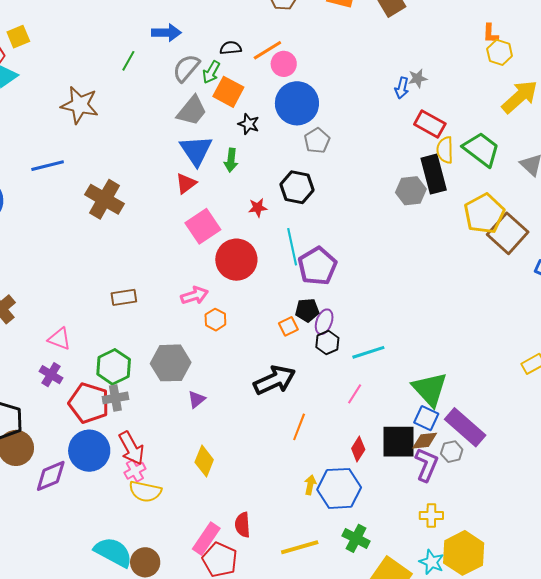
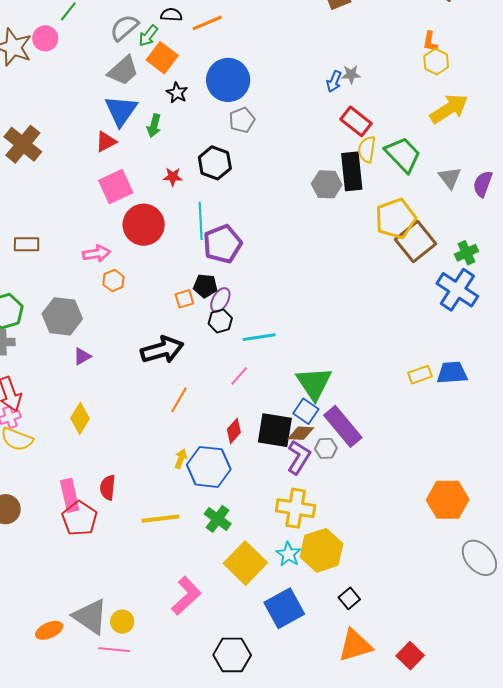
pink circle: (284, 64) -> (45, 38), moved
yellow cross: (431, 515) -> (296, 508), size x1.6
pink rectangle: (206, 539) -> (70, 495), turned -56

